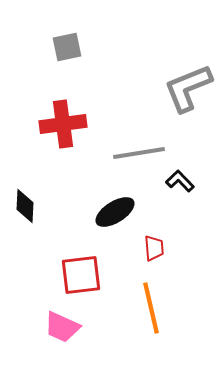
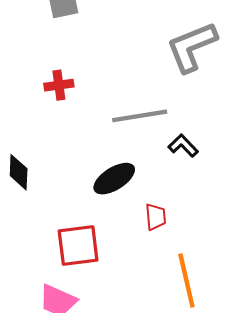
red cross: (63, 124) -> (59, 85), size x0.6
orange line: (151, 308) -> (186, 281), moved

